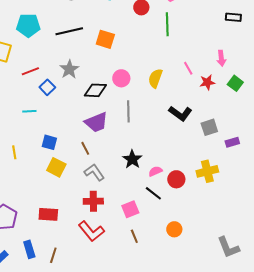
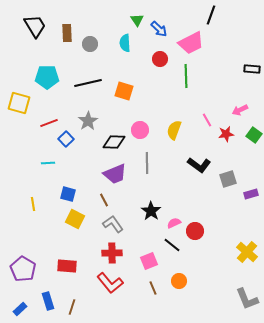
pink arrow: (221, 58) -> (240, 110), turned 70
yellow cross: (207, 171) -> (247, 252), moved, turned -35
orange circle: (174, 229) -> (179, 281), moved

